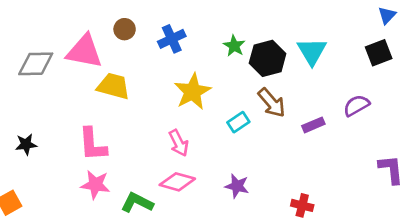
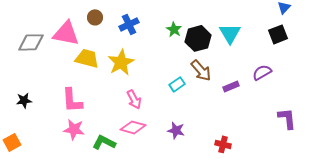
yellow star: (193, 92) -> (121, 62), moved

